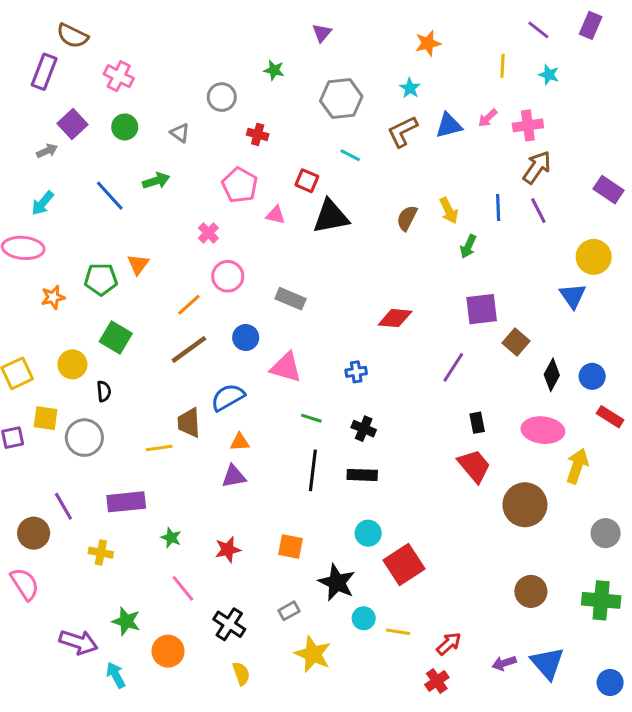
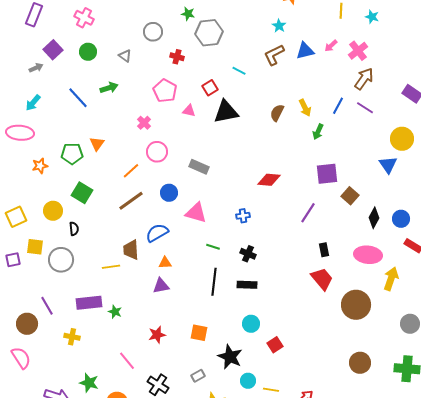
gray hexagon: (341, 99) -> (209, 33), moved
pink cross: (528, 125) -> (358, 51), turned -30
red square: (307, 181) -> (210, 88), turned 35
blue line: (498, 208) -> (338, 106), turned 30
purple line: (538, 211) -> (365, 108), turned -30
green star: (171, 538) -> (115, 312), moved
red square: (404, 565) -> (275, 345), size x0.6

